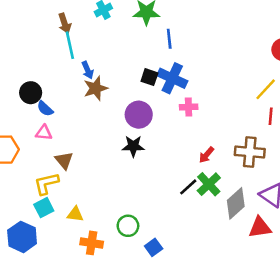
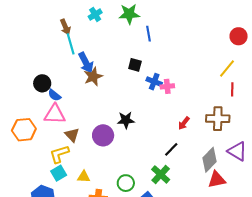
blue arrow: (88, 70) -> (86, 63), size x1.5
blue cross: (172, 78) -> (154, 82), moved, size x0.7
purple circle: (139, 115) -> (103, 135), moved
pink triangle: (44, 133) -> (55, 114), size x1.6
green cross: (209, 184) -> (161, 174), moved
red triangle: (260, 227) -> (217, 180), moved

